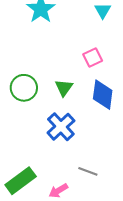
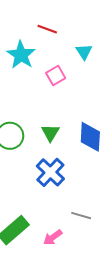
pink square: (93, 57) -> (56, 75), moved

